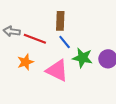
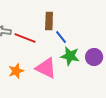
blue line: (65, 42) -> (61, 37), moved
orange star: (25, 62) -> (16, 71), moved

